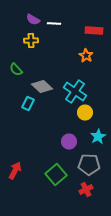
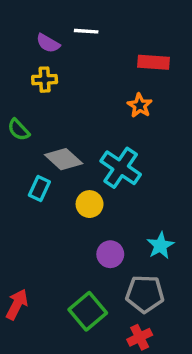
white line: (54, 24) -> (86, 31), moved
yellow circle: (85, 112) -> (90, 204), moved

